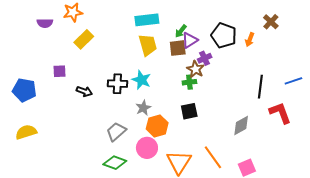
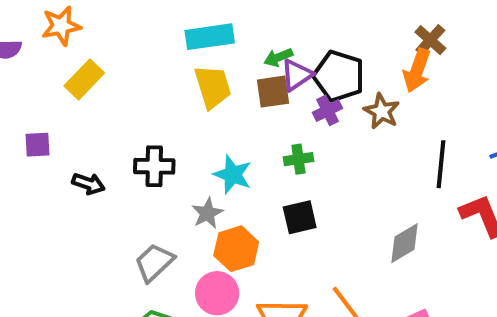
brown cross: (271, 22) -> (430, 40), moved
green arrow: (181, 31) -> (278, 57), turned 32
black pentagon: (224, 35) -> (339, 76), moved
orange arrow: (250, 40) -> (417, 70), size x1.5
brown star: (196, 69) -> (382, 111), moved
cyan star: (141, 80) -> (233, 175), moved

